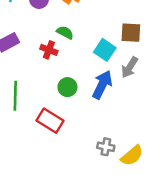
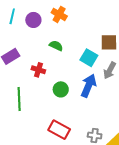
red cross: (49, 50) -> (38, 70), moved
red rectangle: (50, 121) -> (59, 130), moved

